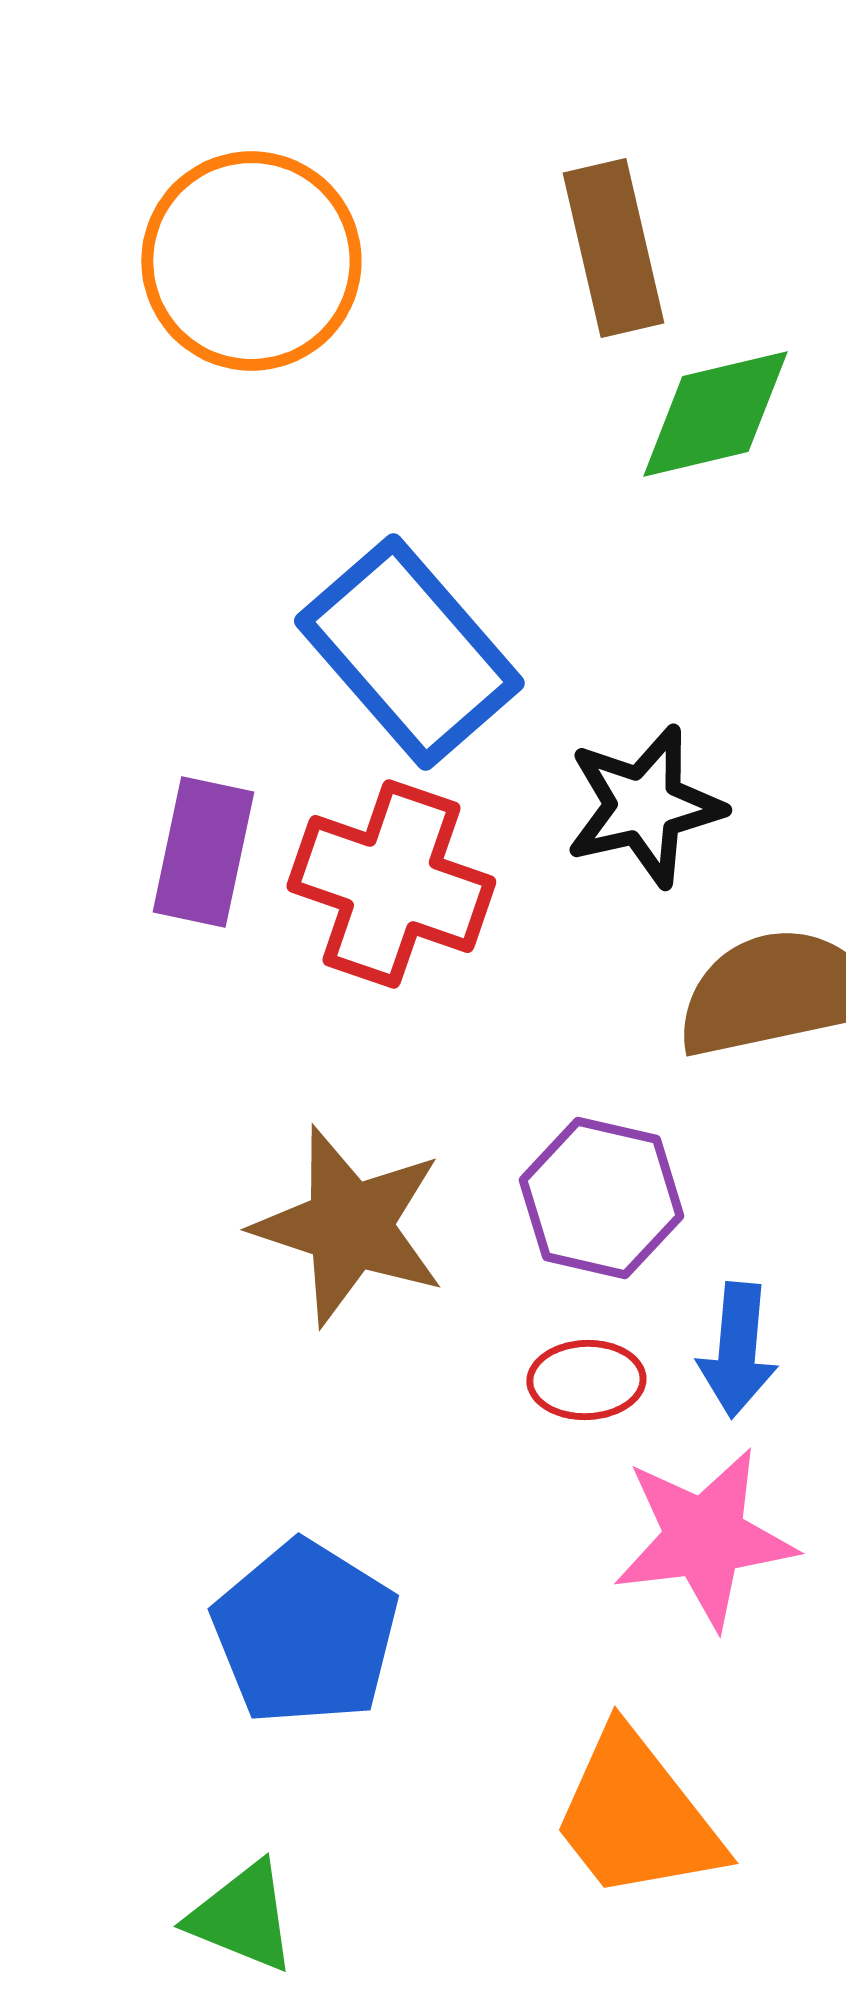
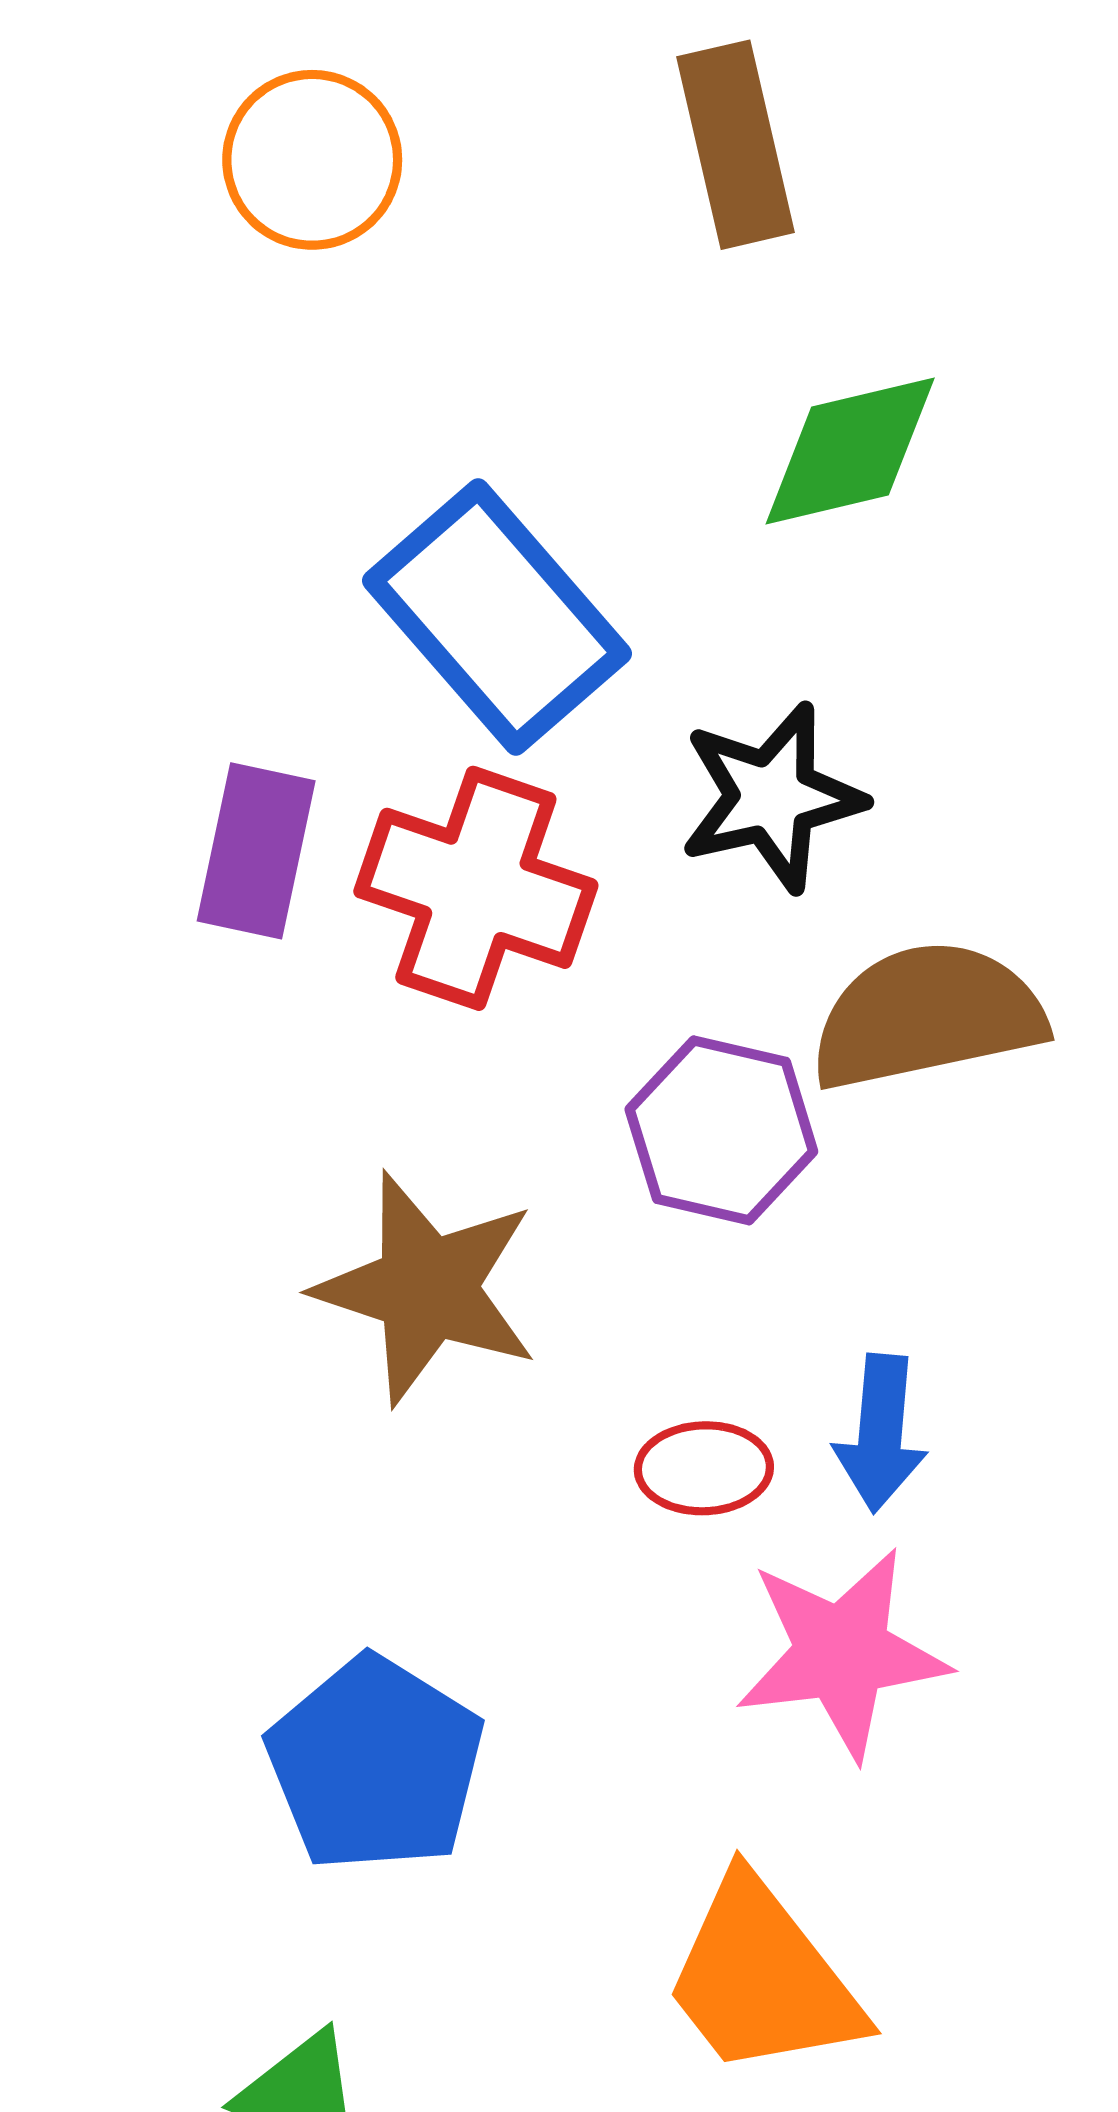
orange circle: (251, 261) -> (312, 160), size x0.7
green diamond: (715, 414) -> (850, 451), moved
purple hexagon: (601, 1198) -> (721, 1130), moved

